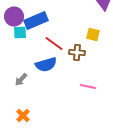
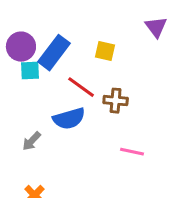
blue rectangle: (36, 21) -> (54, 53), turned -30
yellow square: (93, 35) -> (105, 51), moved

